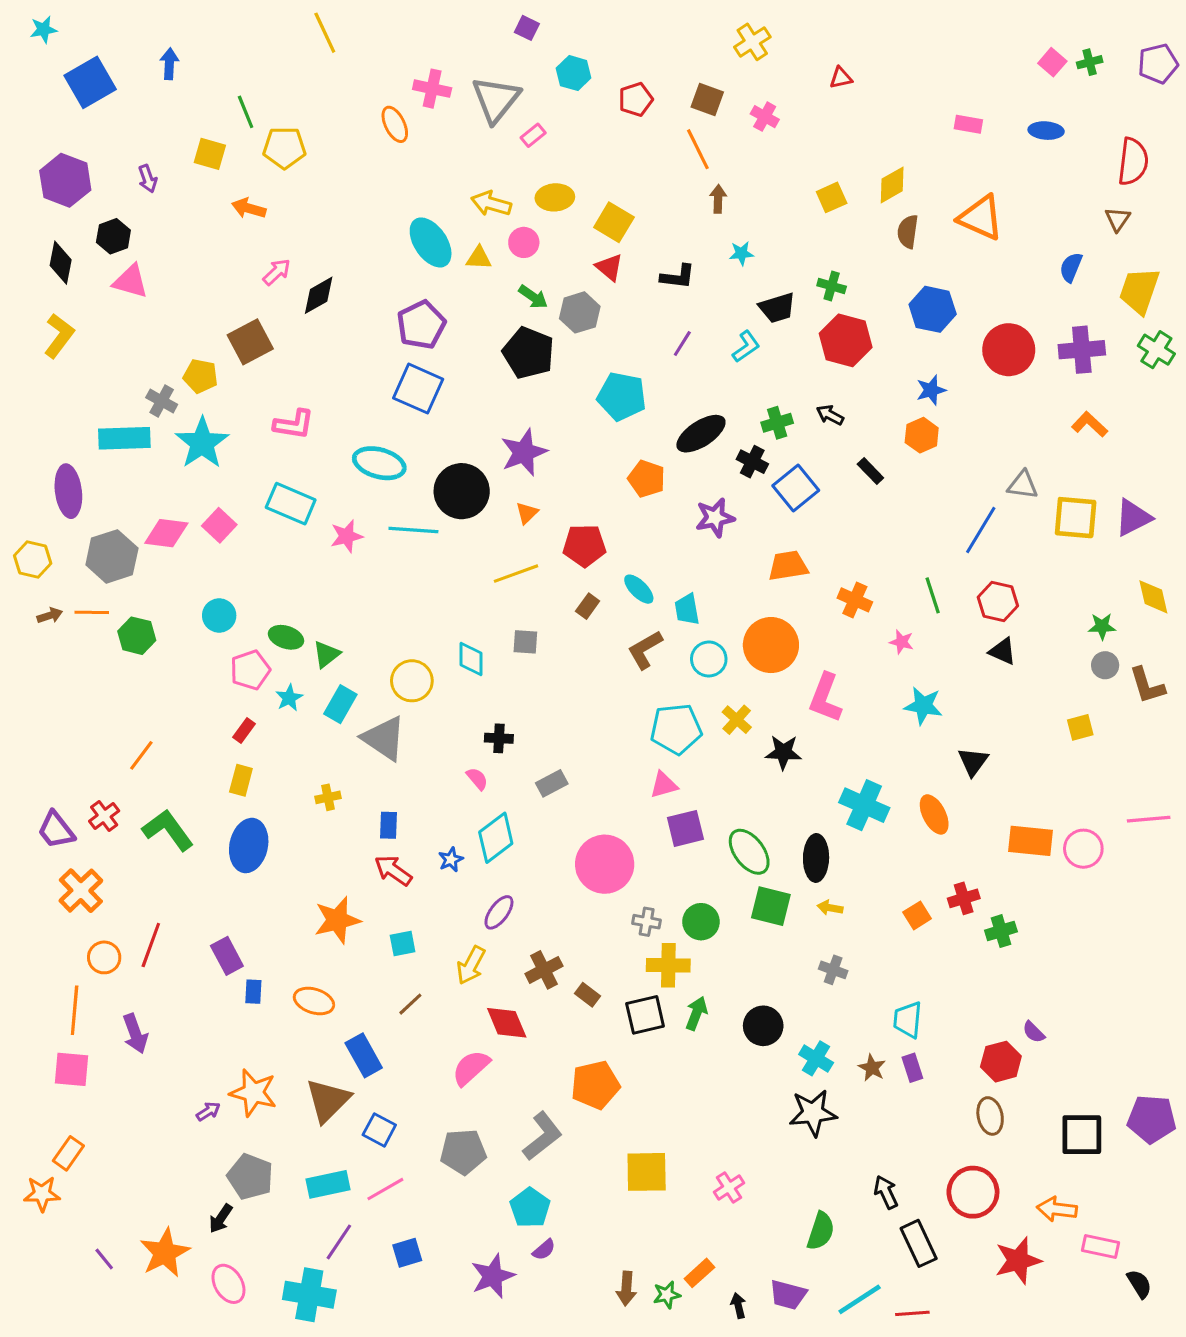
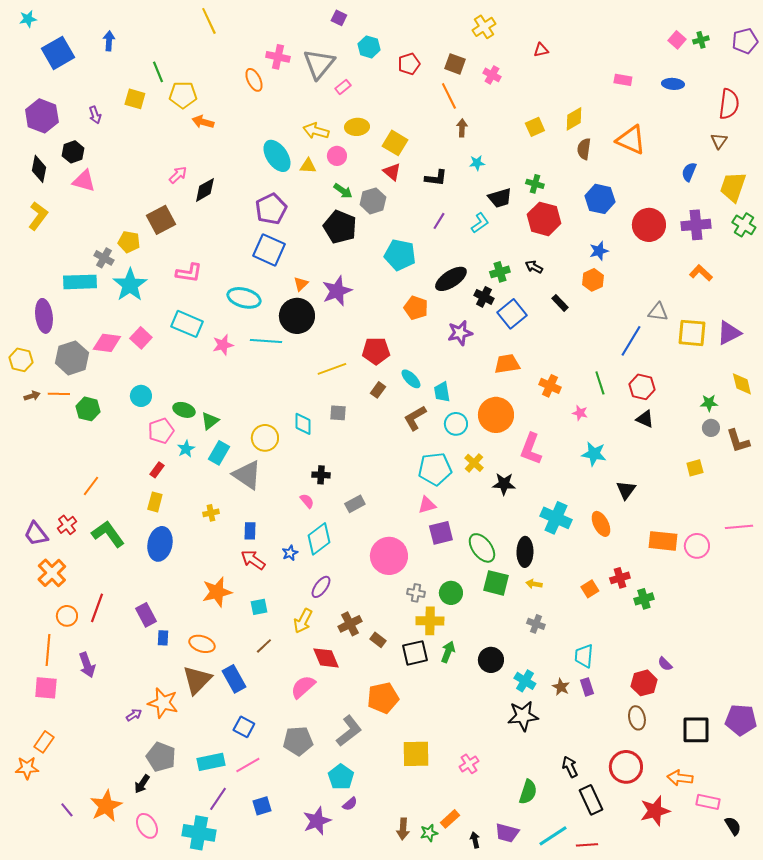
orange arrow: (249, 208) -> (203, 122), moved
orange triangle: (527, 513) -> (301, 284), moved
brown triangle: (328, 1100) -> (197, 680), moved

